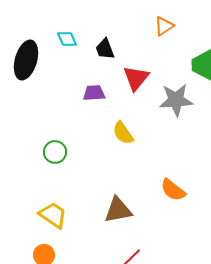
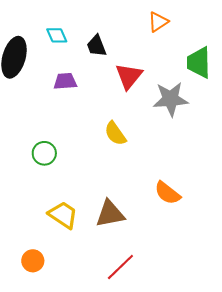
purple trapezoid: (94, 93) -> (65, 81), moved
yellow trapezoid: (53, 215) -> (63, 215), moved

